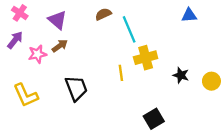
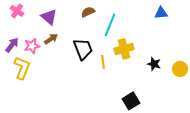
cyan line: (129, 29) -> (110, 25), turned 45
purple arrow: (15, 40) -> (12, 45), moved
black trapezoid: (76, 88) -> (83, 49), moved
yellow L-shape: (26, 95) -> (22, 68), moved, turned -135

